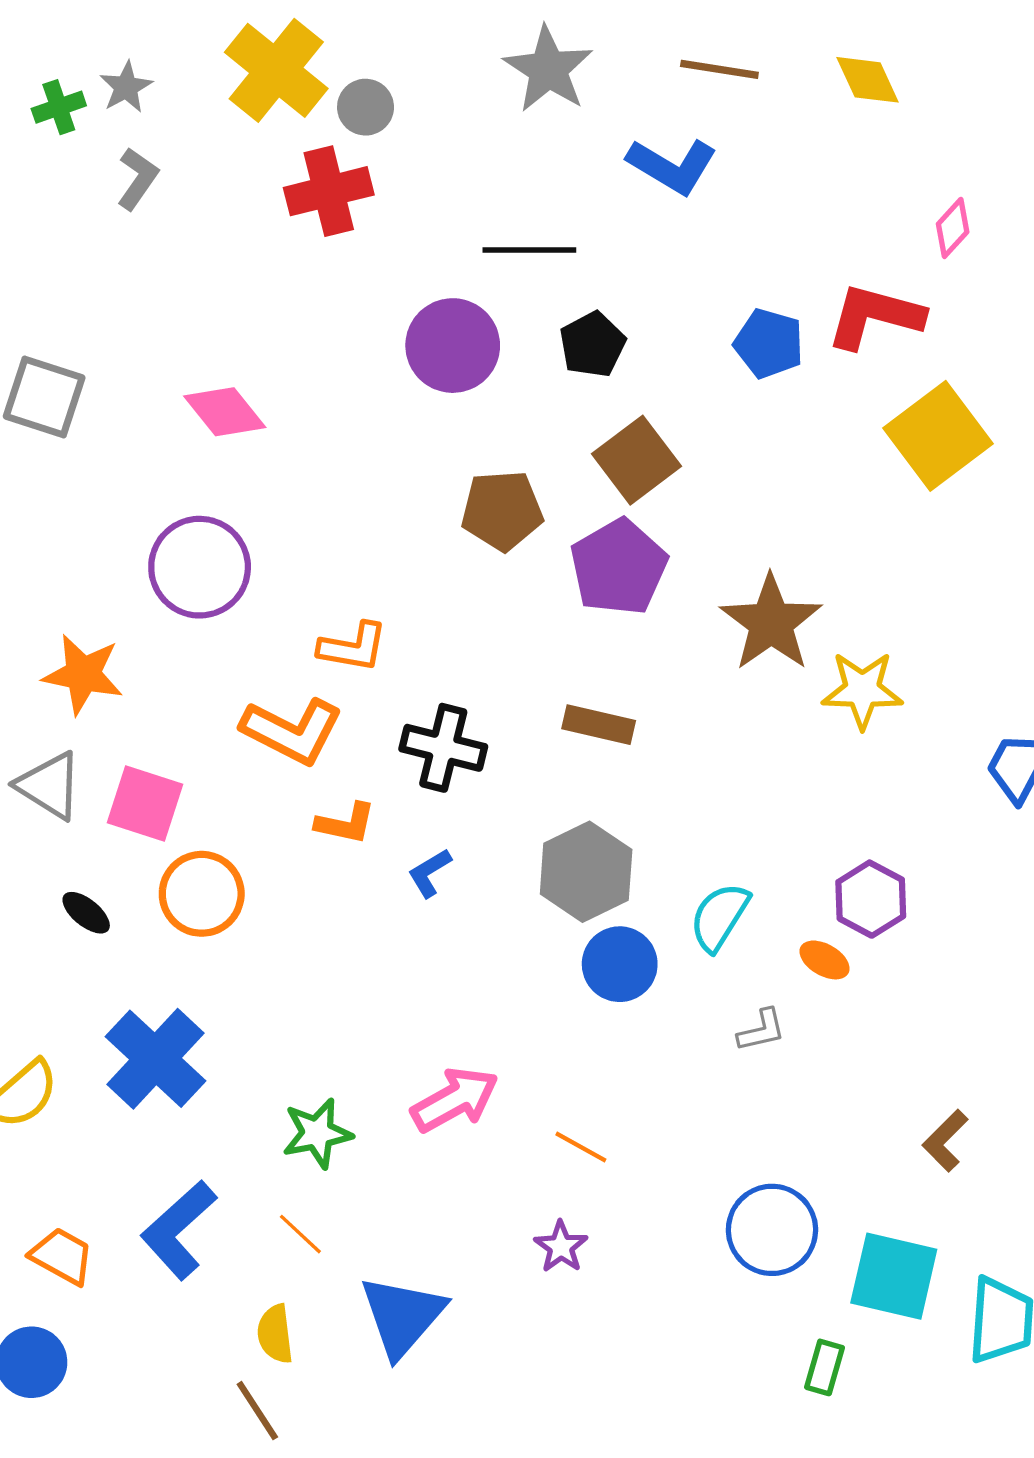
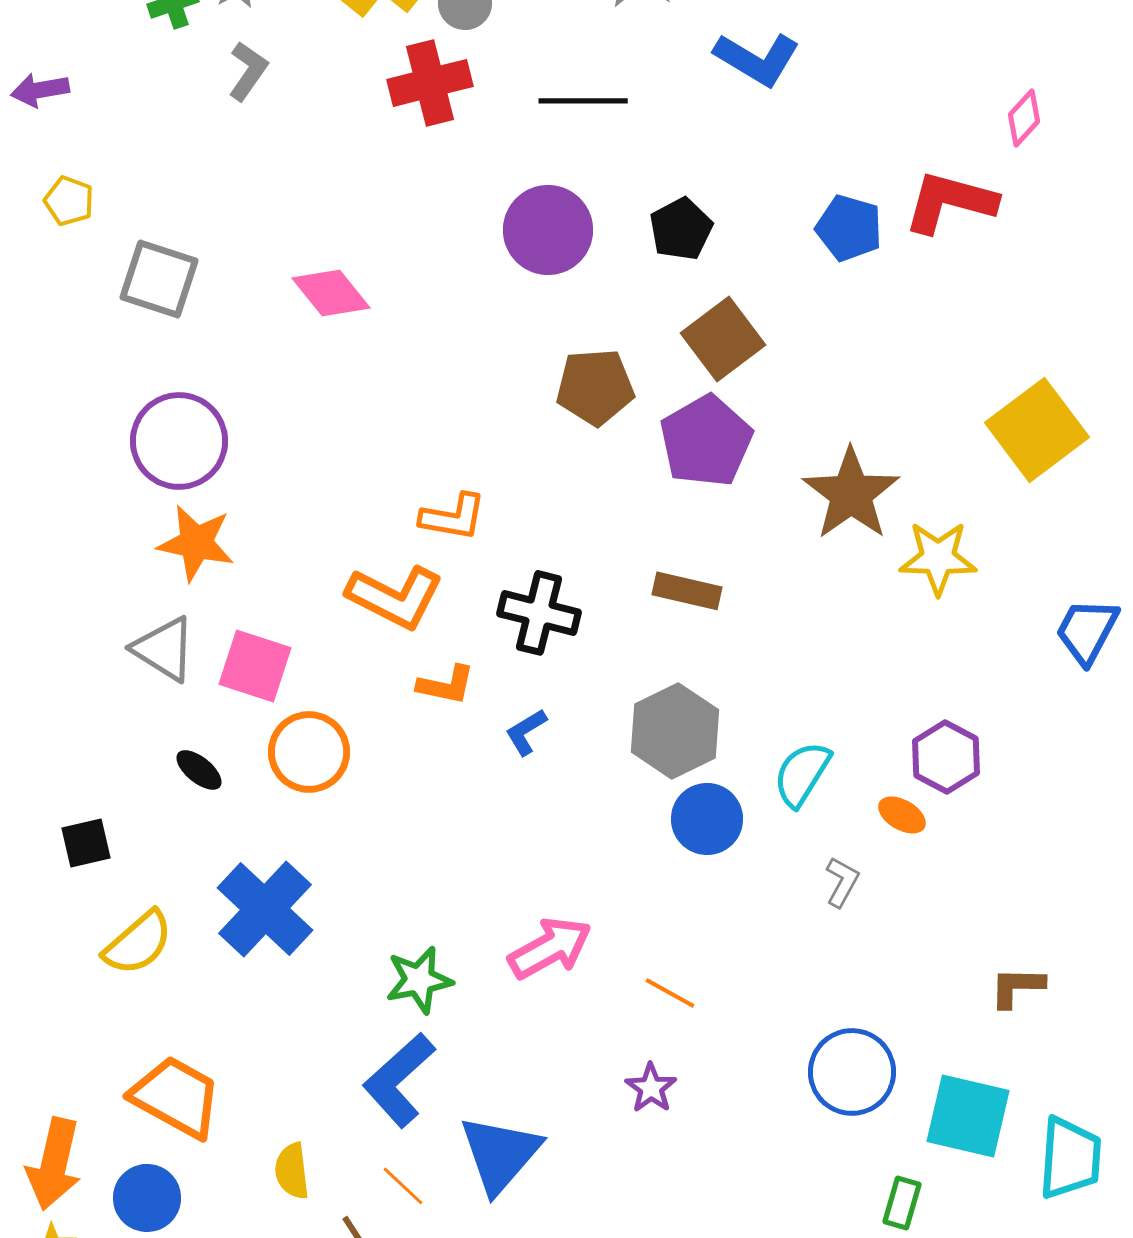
black line: (529, 250) -> (583, 101), moved
yellow square: (938, 436) -> (1037, 430), moved
purple circle: (200, 567) -> (179, 441), moved
gray L-shape: (761, 1030) -> (842, 882), turned -48
brown L-shape: (945, 1141) -> (1017, 987), turned 46
blue L-shape: (179, 1230) -> (399, 1080), moved
orange line: (300, 1234) -> (403, 1186), moved
orange trapezoid: (62, 1256) -> (176, 1097), size x1.5
yellow semicircle: (275, 1334) -> (292, 1171), moved

